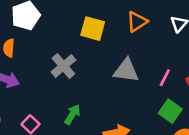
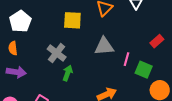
pink line: (165, 78) -> (127, 59), moved
green arrow: (72, 114) -> (68, 73), moved

